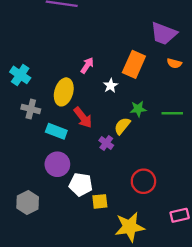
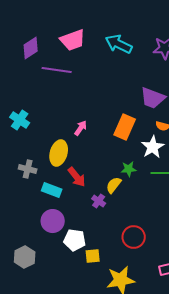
cyan cross: (20, 75) -> (20, 120), moved
white star: (111, 86) -> (153, 147), moved, size x1.6

